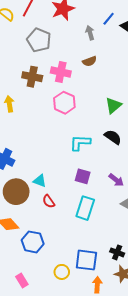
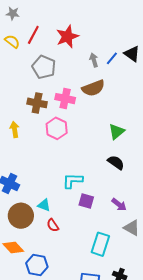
blue line: (109, 19) -> (112, 58), moved
brown semicircle: (90, 61) -> (93, 88), size x1.6
pink hexagon: (64, 103) -> (57, 128), moved
cyan L-shape: (80, 143) -> (73, 181), moved
cyan rectangle: (85, 208) -> (100, 244), moved

